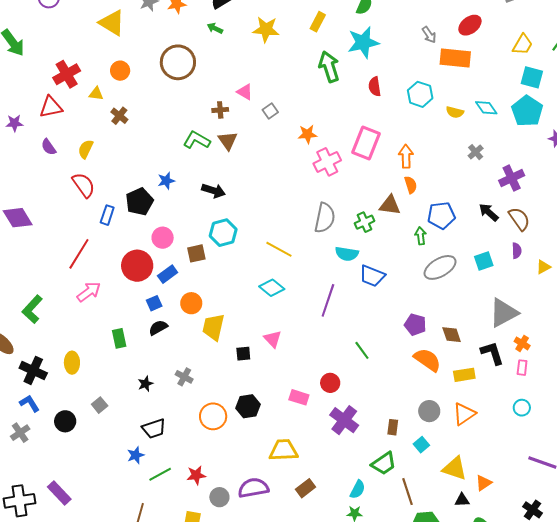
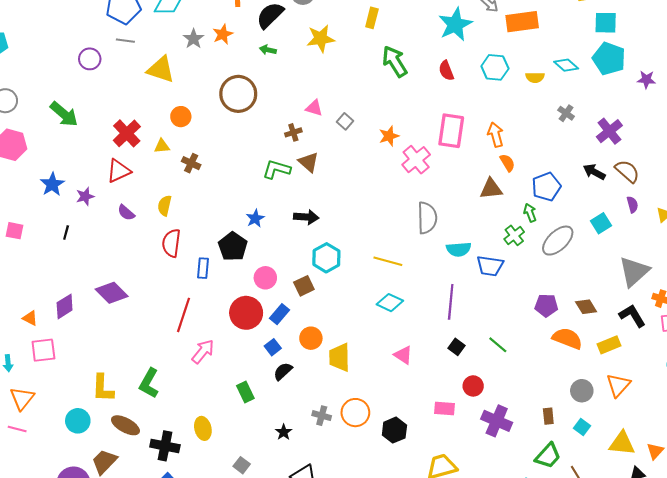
cyan star: (363, 42) -> (455, 24), moved
red semicircle: (84, 185) -> (171, 243), turned -124
green cross: (364, 222) -> (514, 235), moved
black square: (243, 354) -> (456, 347), moved, turned -35
orange circle: (213, 416) -> (355, 413), moved

